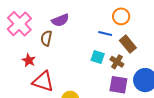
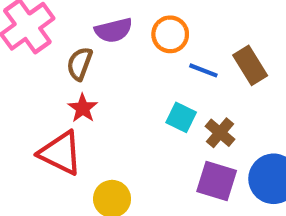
orange circle: (121, 16) -> (170, 34), moved
brown rectangle: (128, 44) -> (250, 65), moved
red star: (29, 60) -> (83, 108), moved

